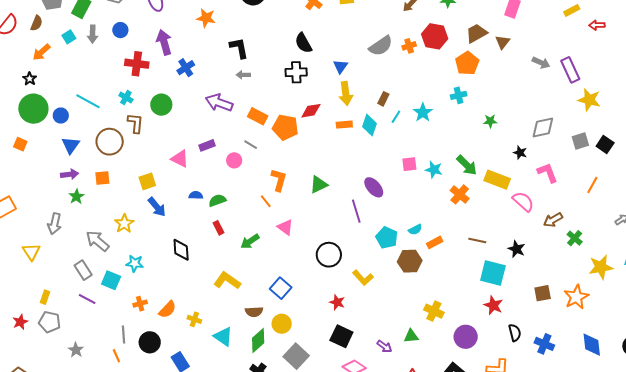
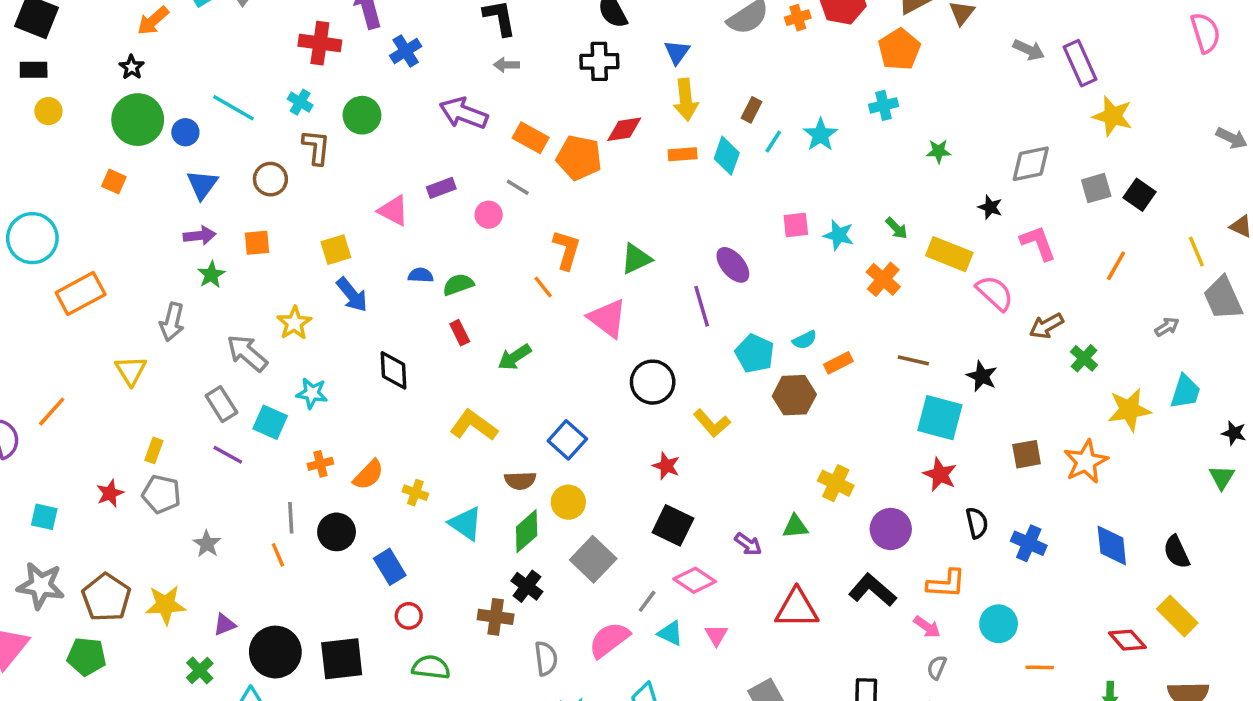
brown circle: (110, 142) -> (270, 179), size x0.7
green arrow: (467, 165) -> (897, 228), size x0.6
pink triangle: (285, 227) -> (607, 318), moved, size x1.4

